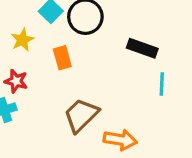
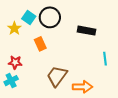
yellow star: (22, 40) -> (14, 28), moved
cyan line: (162, 84) -> (105, 59), moved

